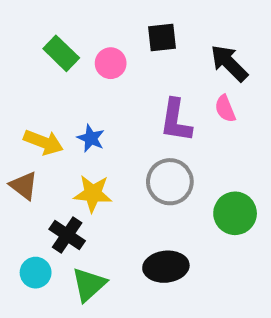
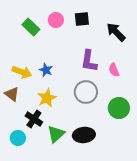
pink circle: (111, 63) -> (56, 20), moved
pink semicircle: (225, 109) -> (114, 70), moved
yellow star: (93, 194) -> (47, 98), turned -30
green triangle: (89, 284) -> (56, 134), moved

